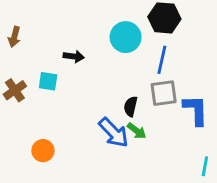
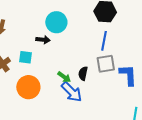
cyan circle: (126, 37) -> (56, 22), moved
green arrow: (137, 131) -> (64, 77), moved
orange circle: (43, 151) -> (28, 87), moved, size x1.5

